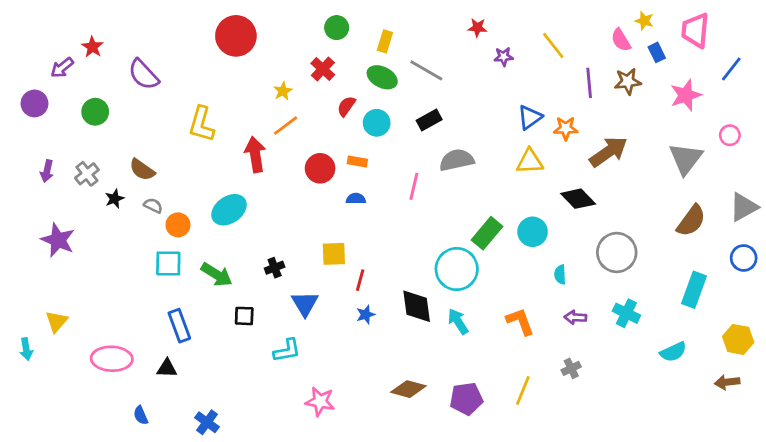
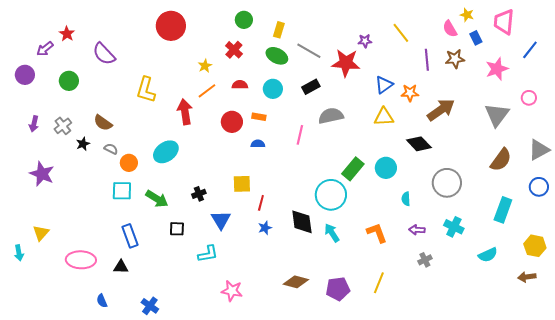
red star: (477, 28) -> (346, 63), moved, size x2.0
red semicircle: (346, 106) -> (240, 85), moved, turned 56
gray cross: (571, 368) -> (425, 260), moved

